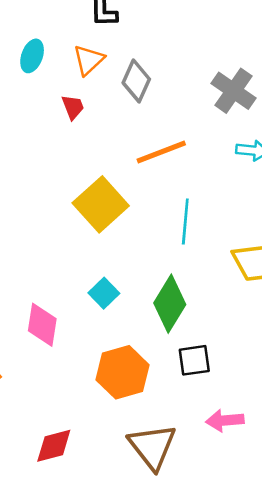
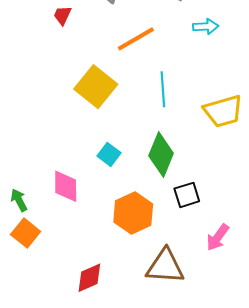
red trapezoid: (73, 107) -> (62, 15), turned -125
pink arrow: (225, 420) -> (218, 237), turned -40
brown triangle: (152, 447) -> (165, 266), turned -39

